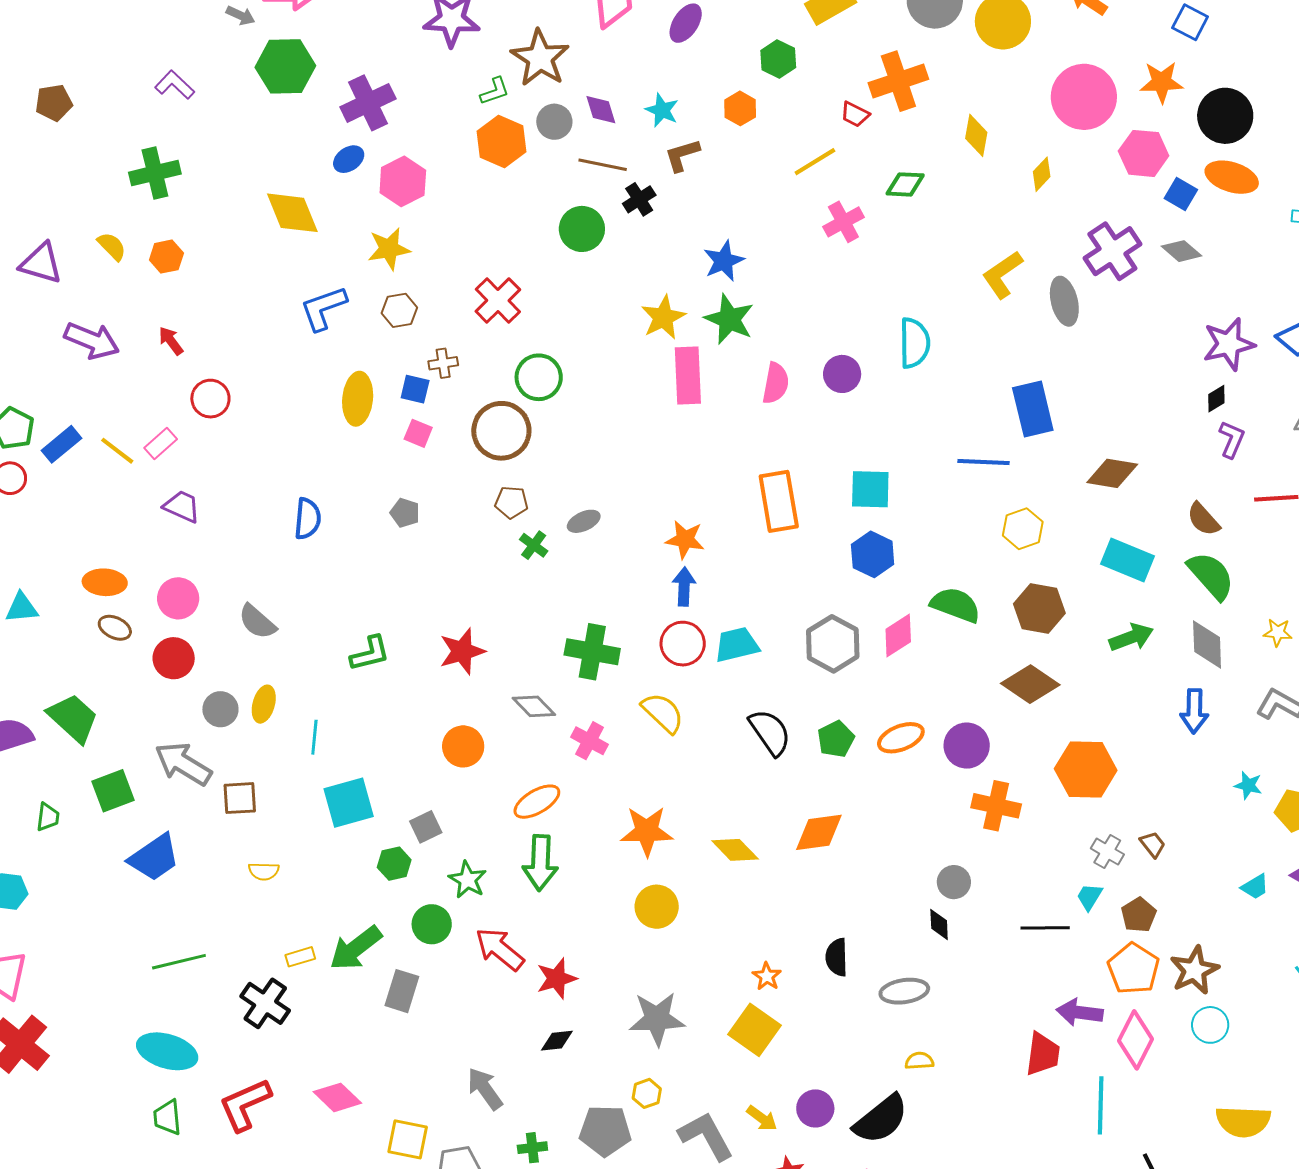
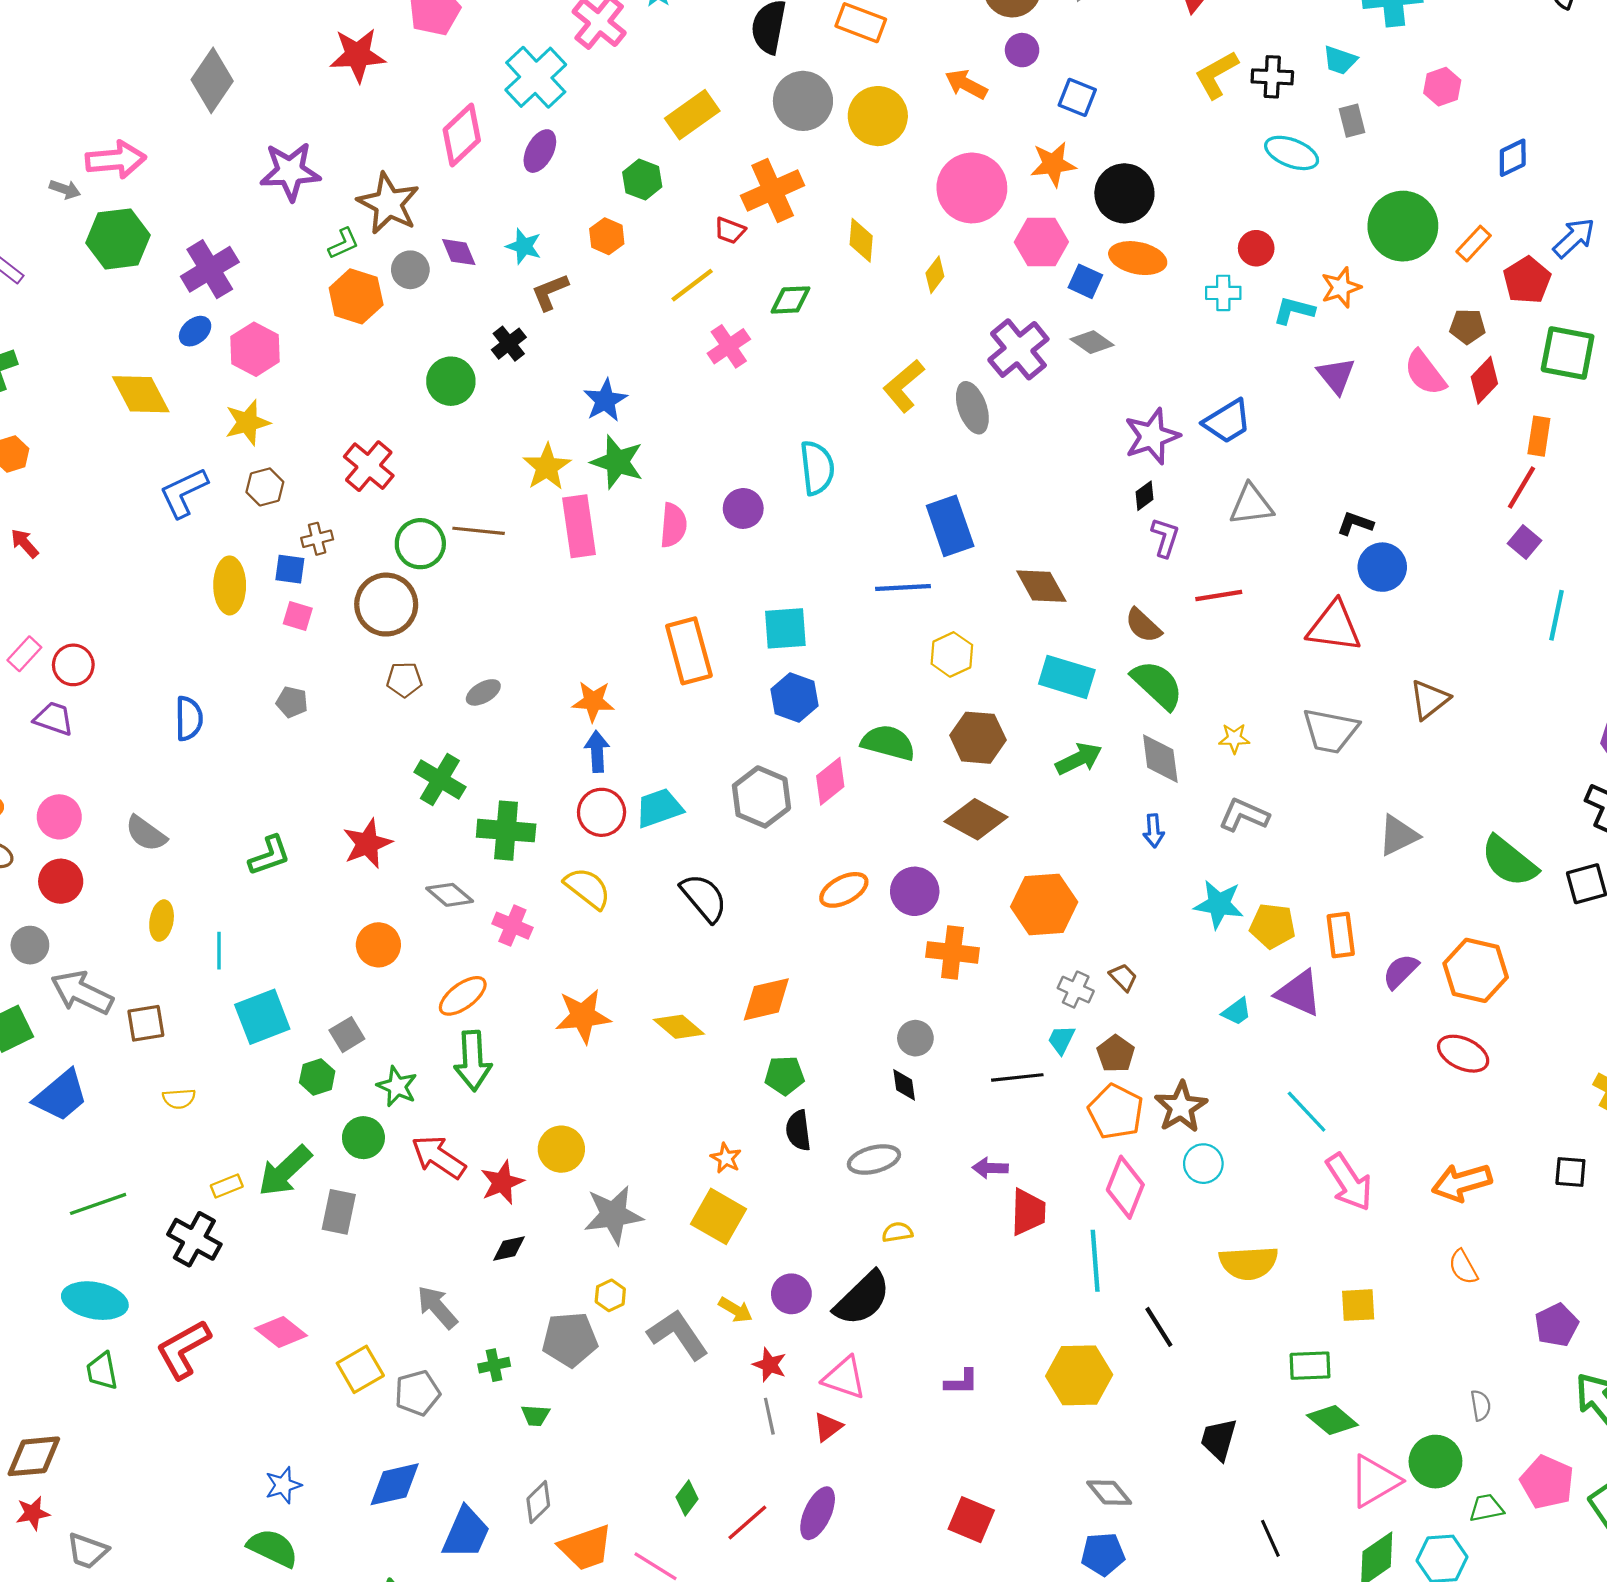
brown line: (603, 165) -> (479, 531), moved
red circle: (210, 399) -> (73, 665), moved
brown diamond: (1112, 473) -> (1041, 586), turned 57
green cross: (534, 545) -> (440, 780), moved, size x1.6
gray circle: (220, 709) -> (30, 945), moved
blue arrow: (1194, 711) -> (1154, 831), size x0.7
green pentagon: (836, 739) -> (785, 1075), moved, turned 30
cyan star: (1248, 785) -> (1219, 904), size x1.6
yellow circle: (657, 907) -> (561, 1149), moved
purple arrow: (1080, 1012) -> (990, 1168), moved, size x0.7
yellow square: (408, 1139) -> (360, 1369), turned -36

